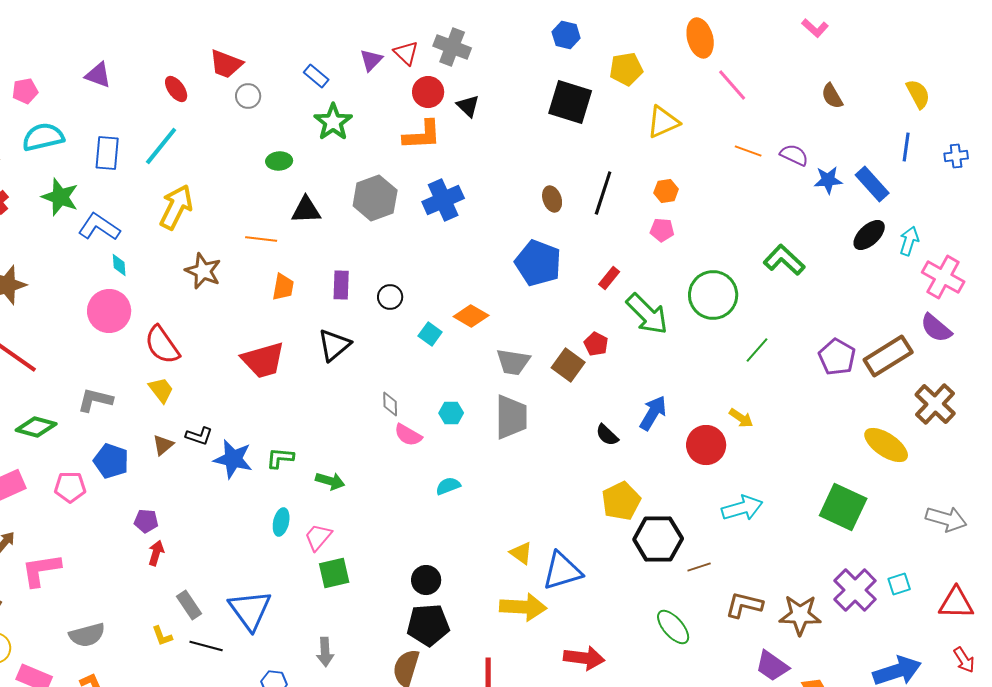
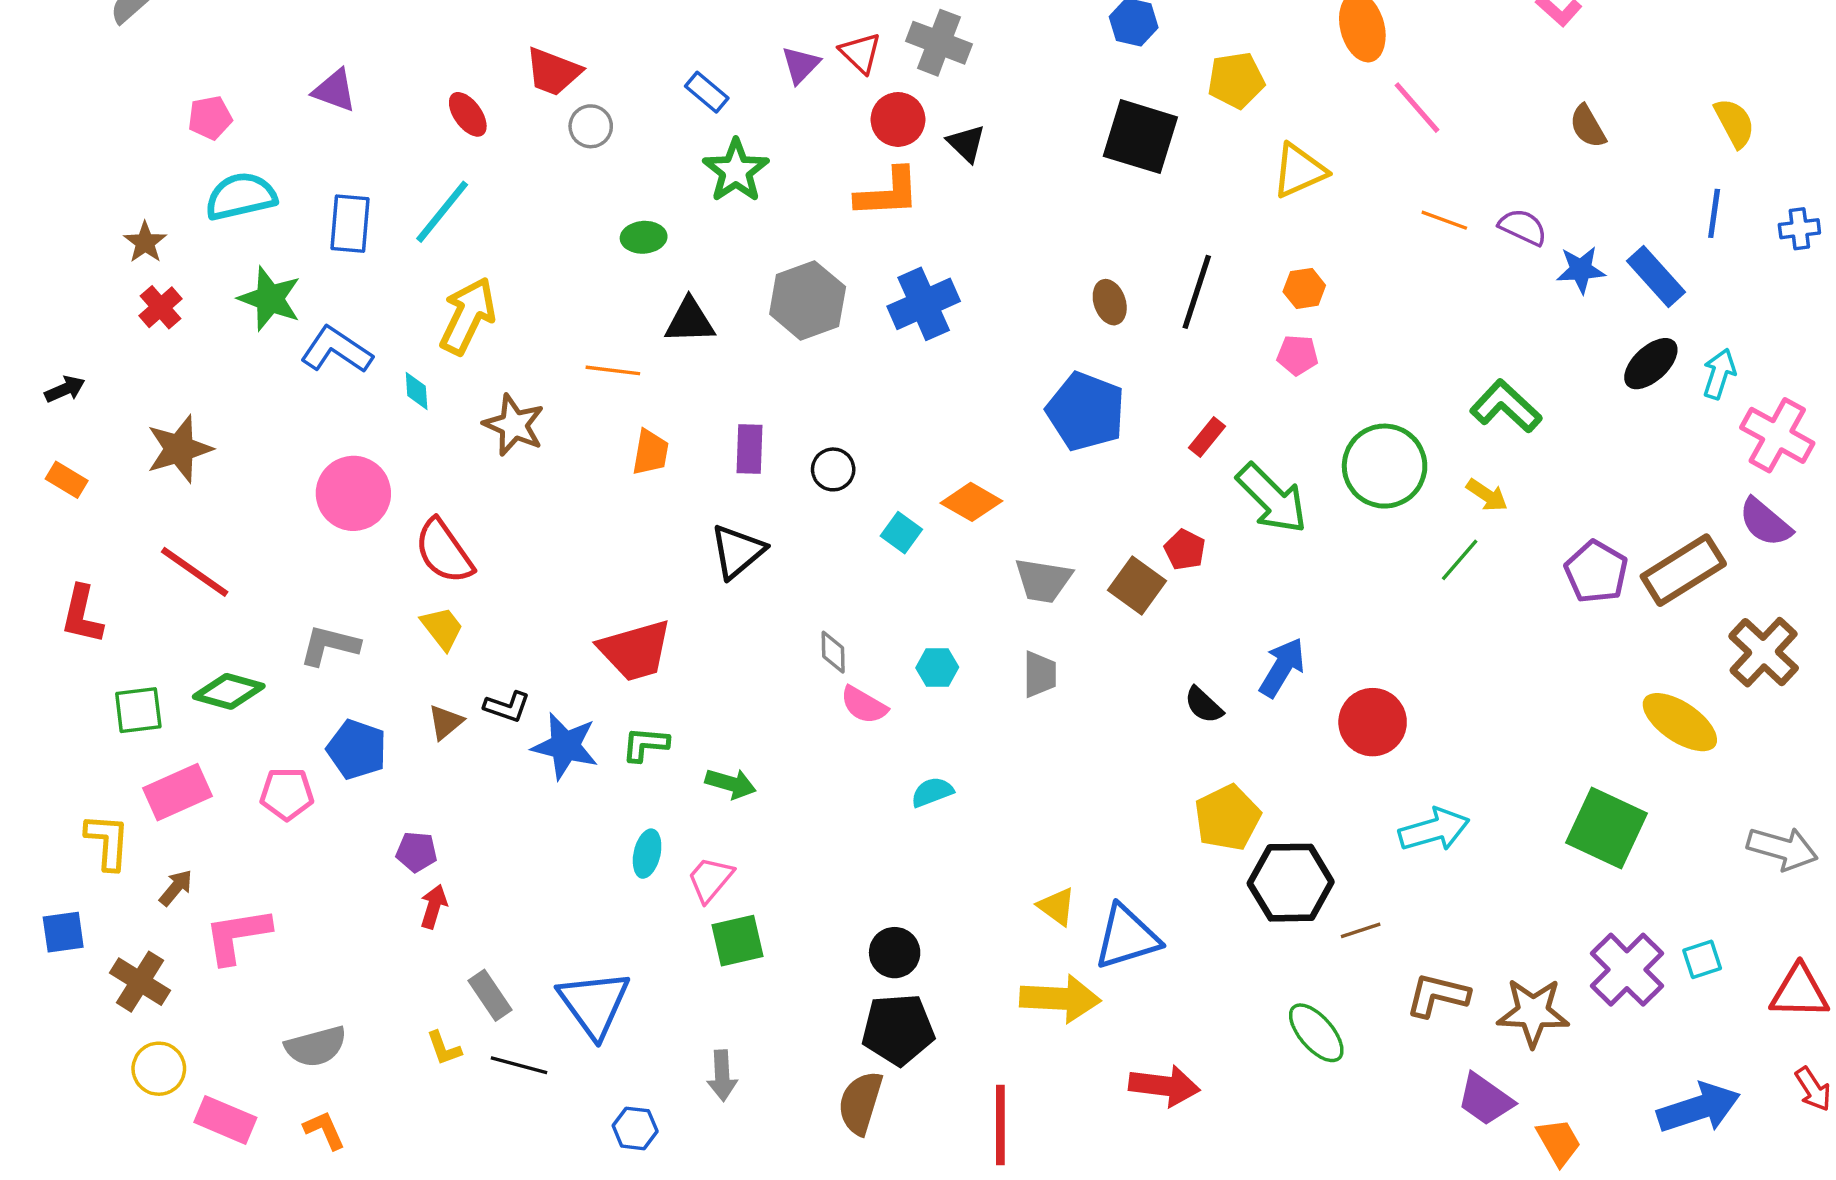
cyan diamond: (119, 265) -> (417, 391), moved
red trapezoid: (263, 360) -> (635, 650), moved
gray trapezoid: (511, 417) -> (1040, 674), size x0.6
yellow arrow: (741, 418) -> (1487, 495), moved

